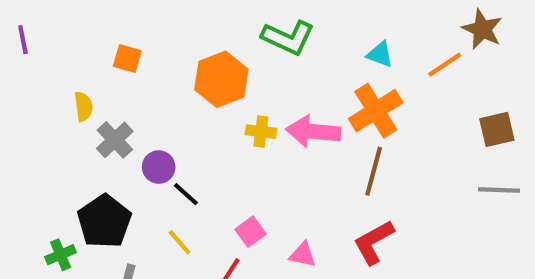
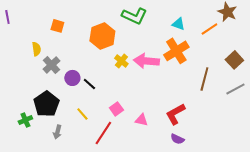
brown square: (497, 129) -> (234, 60), turned -30
yellow cross: (261, 132) -> (121, 61), turned 32
brown line: (374, 171) -> (204, 79), moved
gray line: (499, 190) -> (235, 89), turned -30
black line: (186, 194) -> (89, 84), moved

